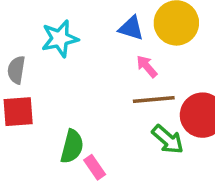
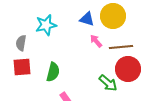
brown line: (154, 99) -> (121, 47), moved
green semicircle: (72, 146) -> (53, 72), moved

